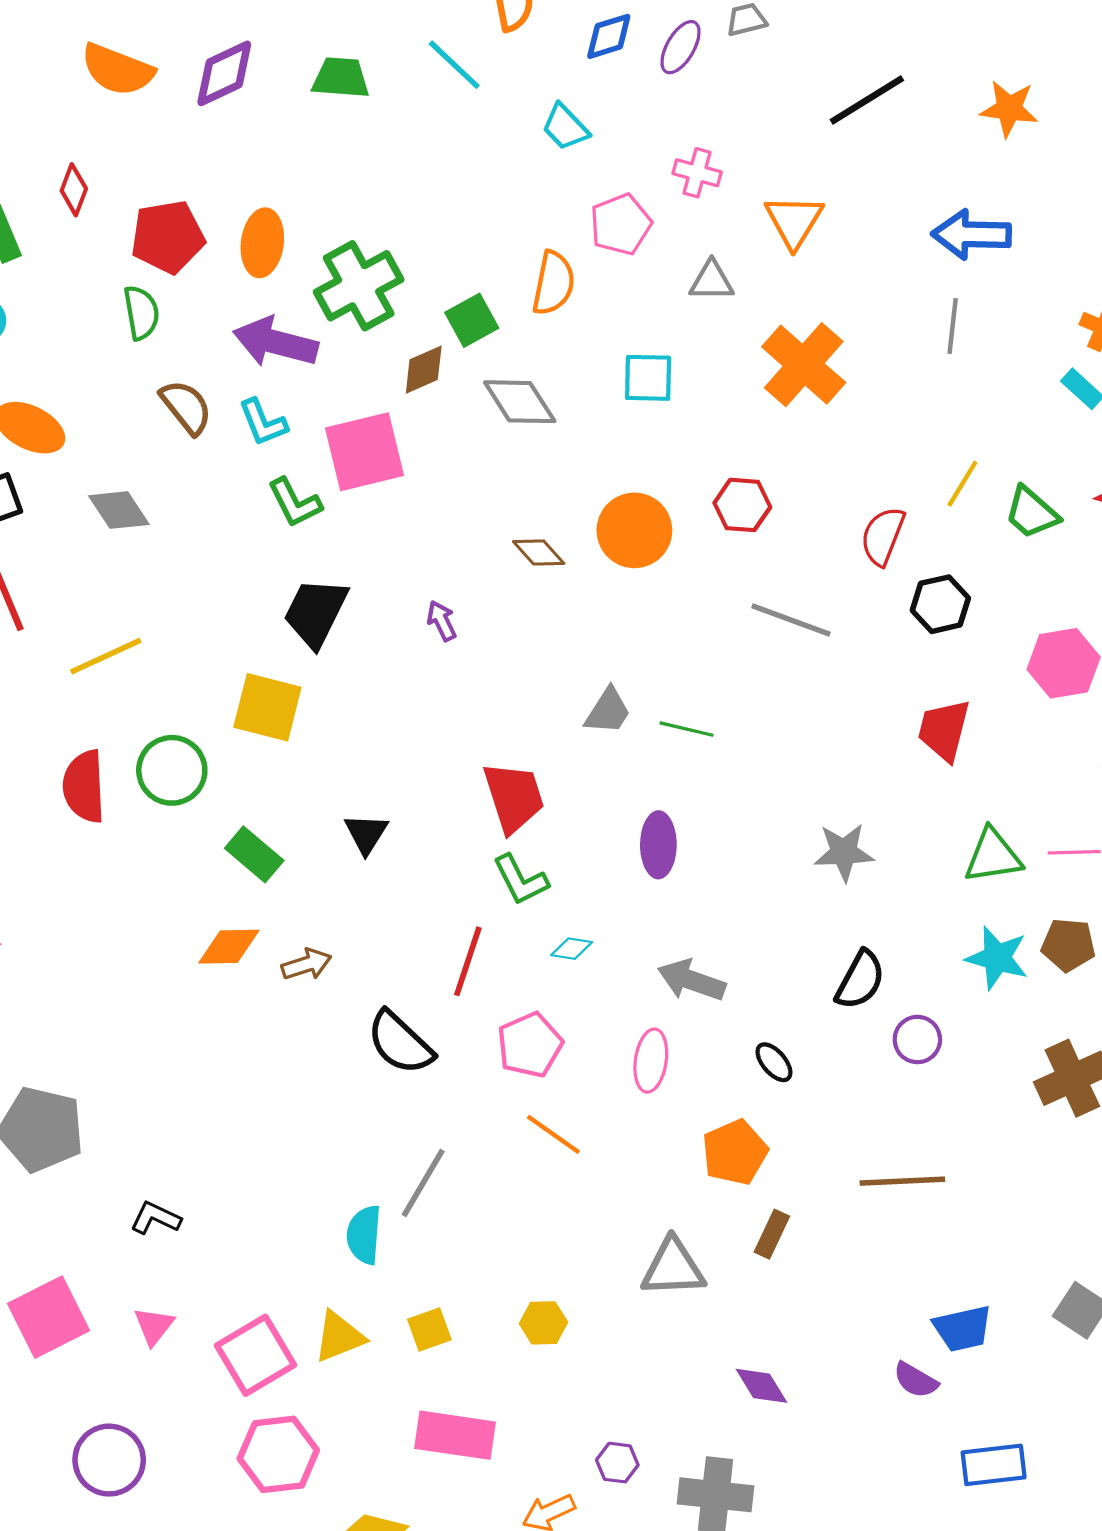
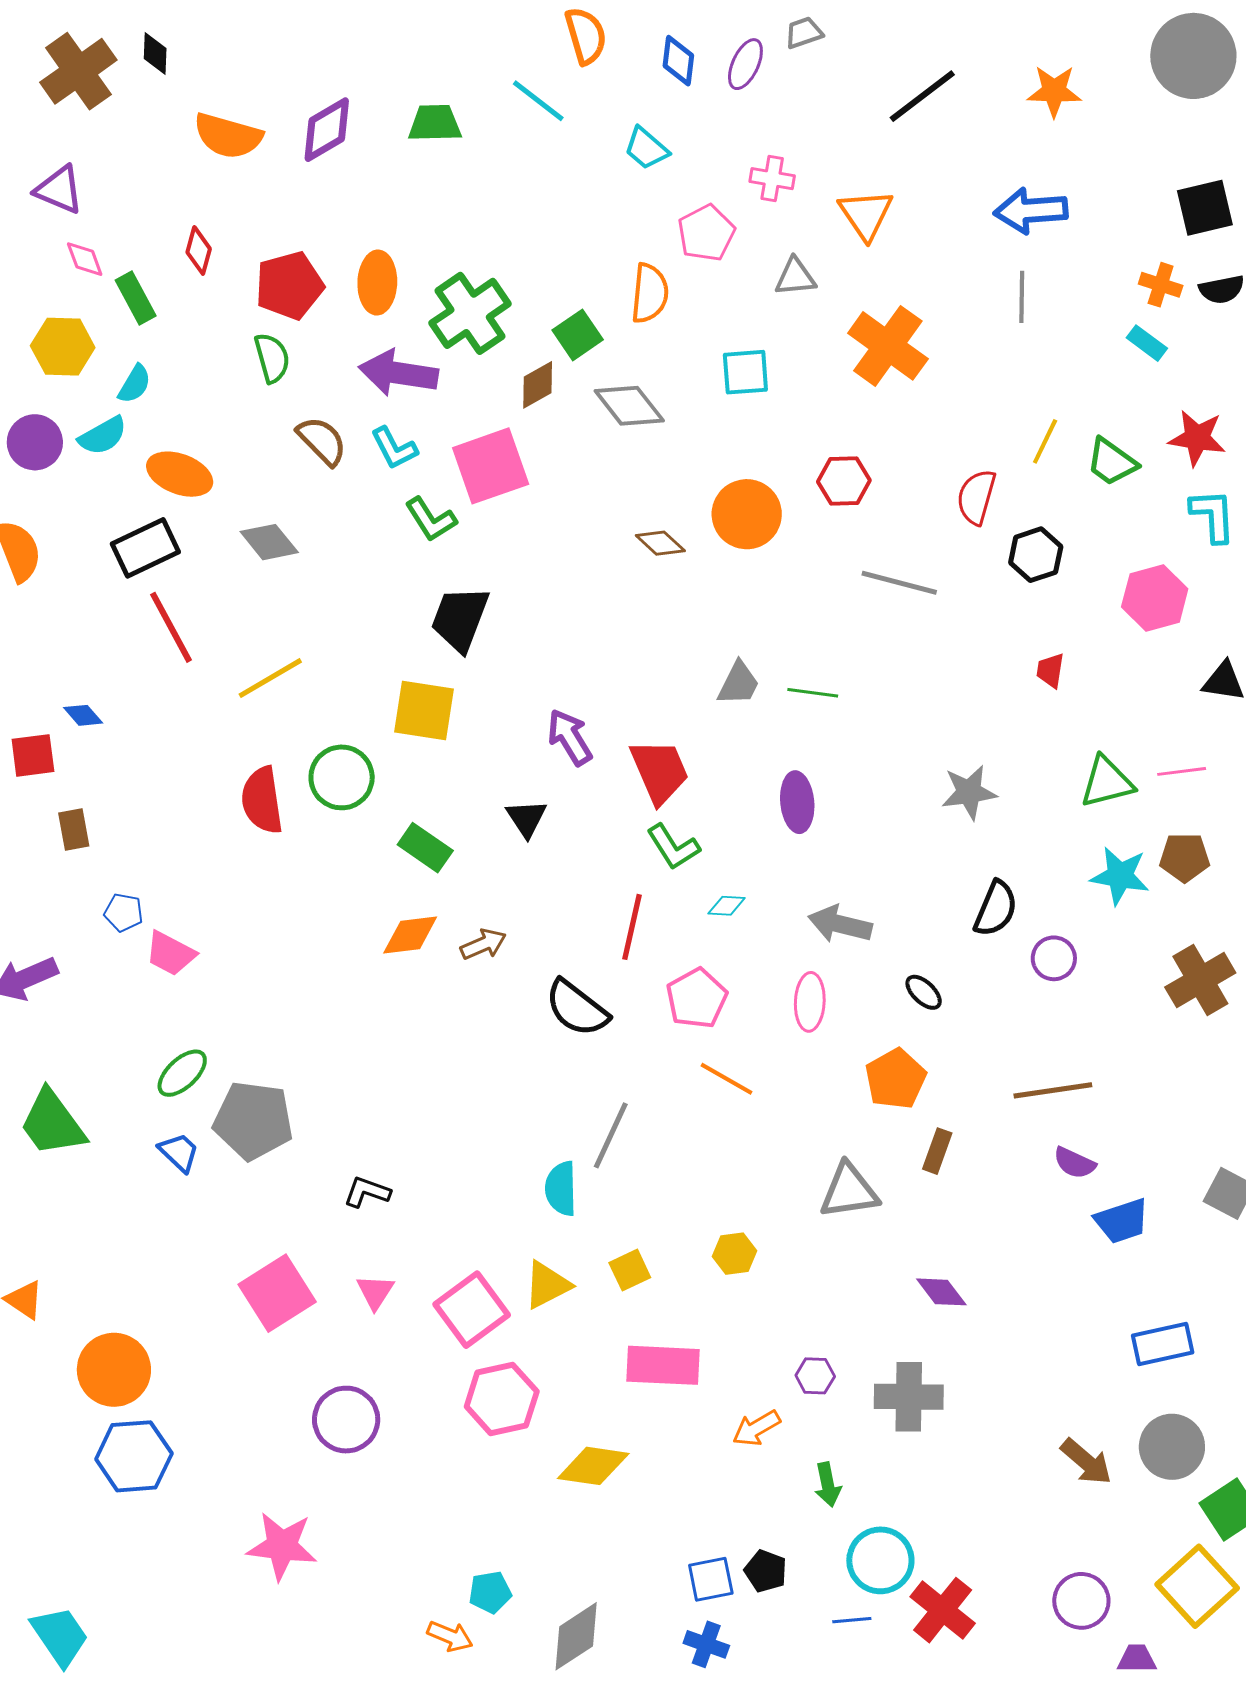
blue diamond: (609, 36) -> (678, 61), turned -60
purple arrow: (442, 621) -> (570, 737), moved, size x1.5
red trapezoid: (944, 730) -> (1050, 670), size x0.6
purple semicircle: (916, 1380) -> (1074, 1163), moved

